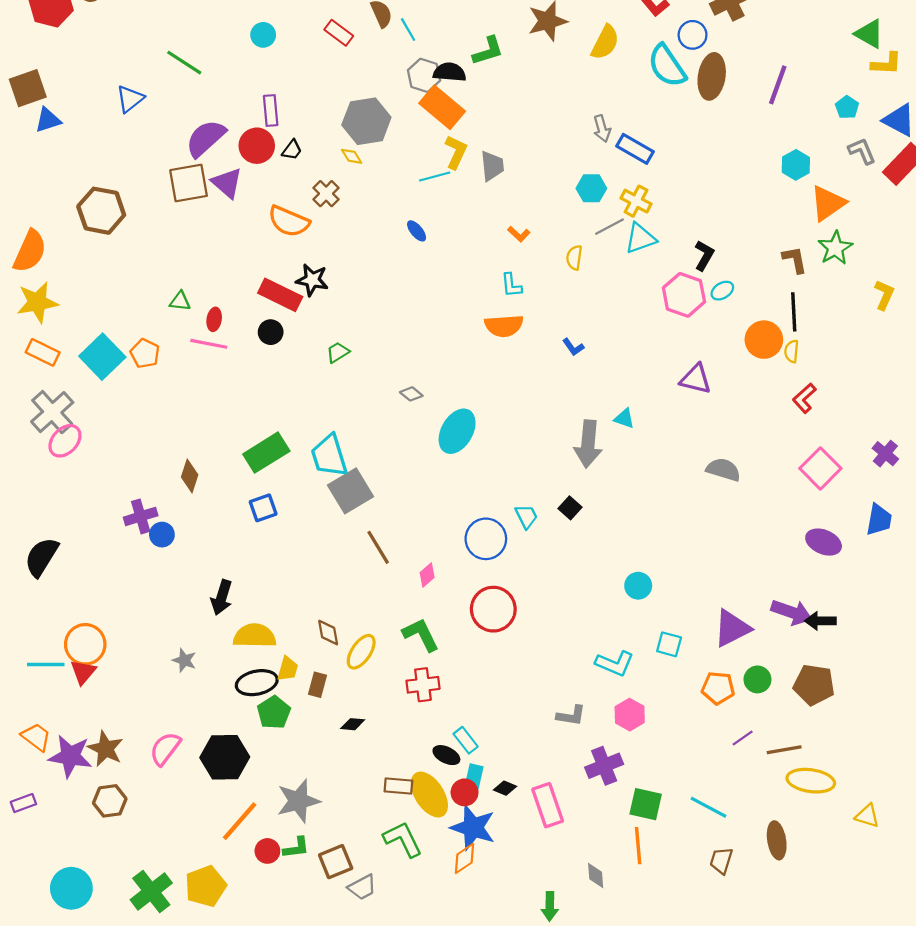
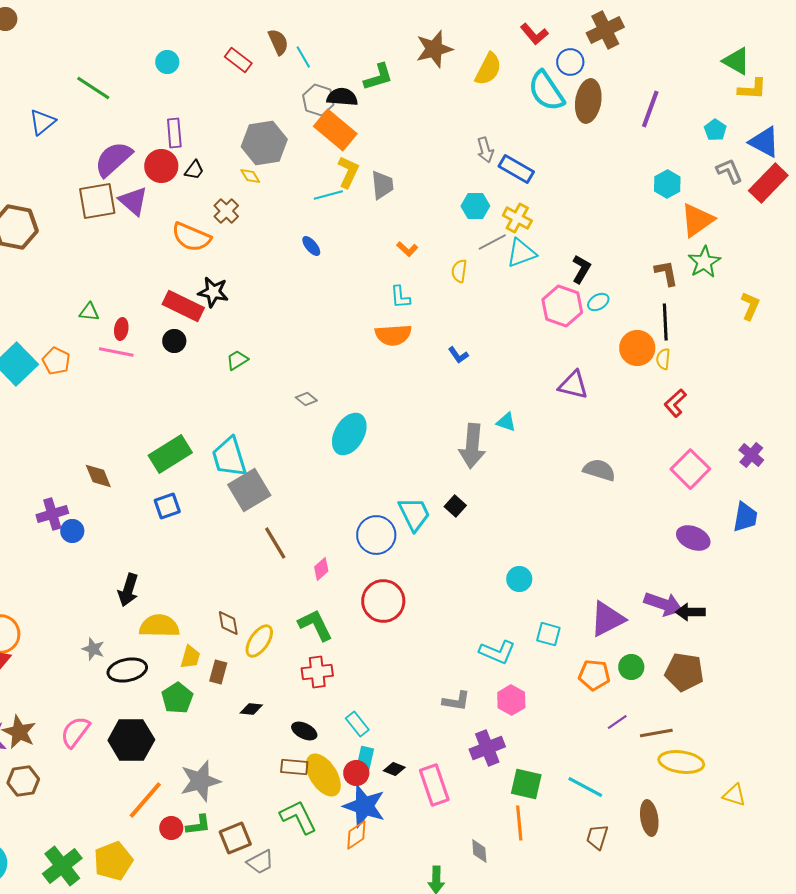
brown diamond: (190, 476) -> (98, 476), turned -40
cyan trapezoid: (526, 516) -> (414, 514), size x1.5
black ellipse: (257, 683) -> (127, 670), moved
black ellipse: (446, 755) -> (304, 731), moved

